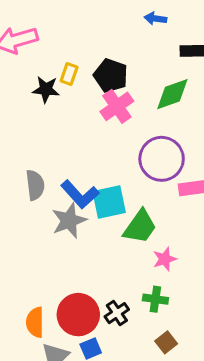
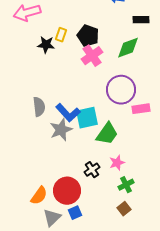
pink star: (165, 259) -> (117, 163), moved
green cross: (155, 299) -> (126, 185), moved, turned -35
black cross: (117, 313) -> (92, 170), moved
orange semicircle: (35, 322) -> (39, 196), turned -144

